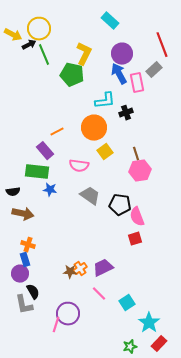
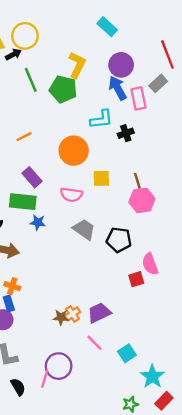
green line: (44, 55) -> (31, 80), moved
orange circle: (94, 128) -> (74, 151), moved
orange line: (57, 132) -> (24, 137), moved
yellow square: (105, 152) -> (101, 178), turned 35
pink semicircle: (137, 217) -> (150, 264), moved
black semicircle: (33, 292) -> (18, 387), moved

